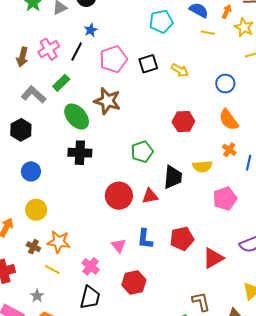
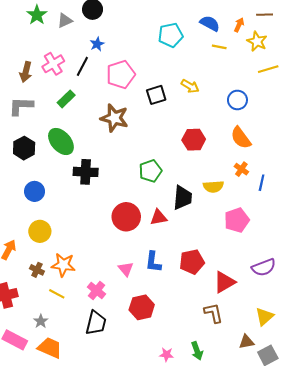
black square: (148, 64) -> (156, 95), moved
gray L-shape: (34, 94) -> (21, 106), moved, turned -40
green ellipse: (77, 117) -> (61, 141), moved
brown L-shape: (201, 302) -> (213, 313), moved

